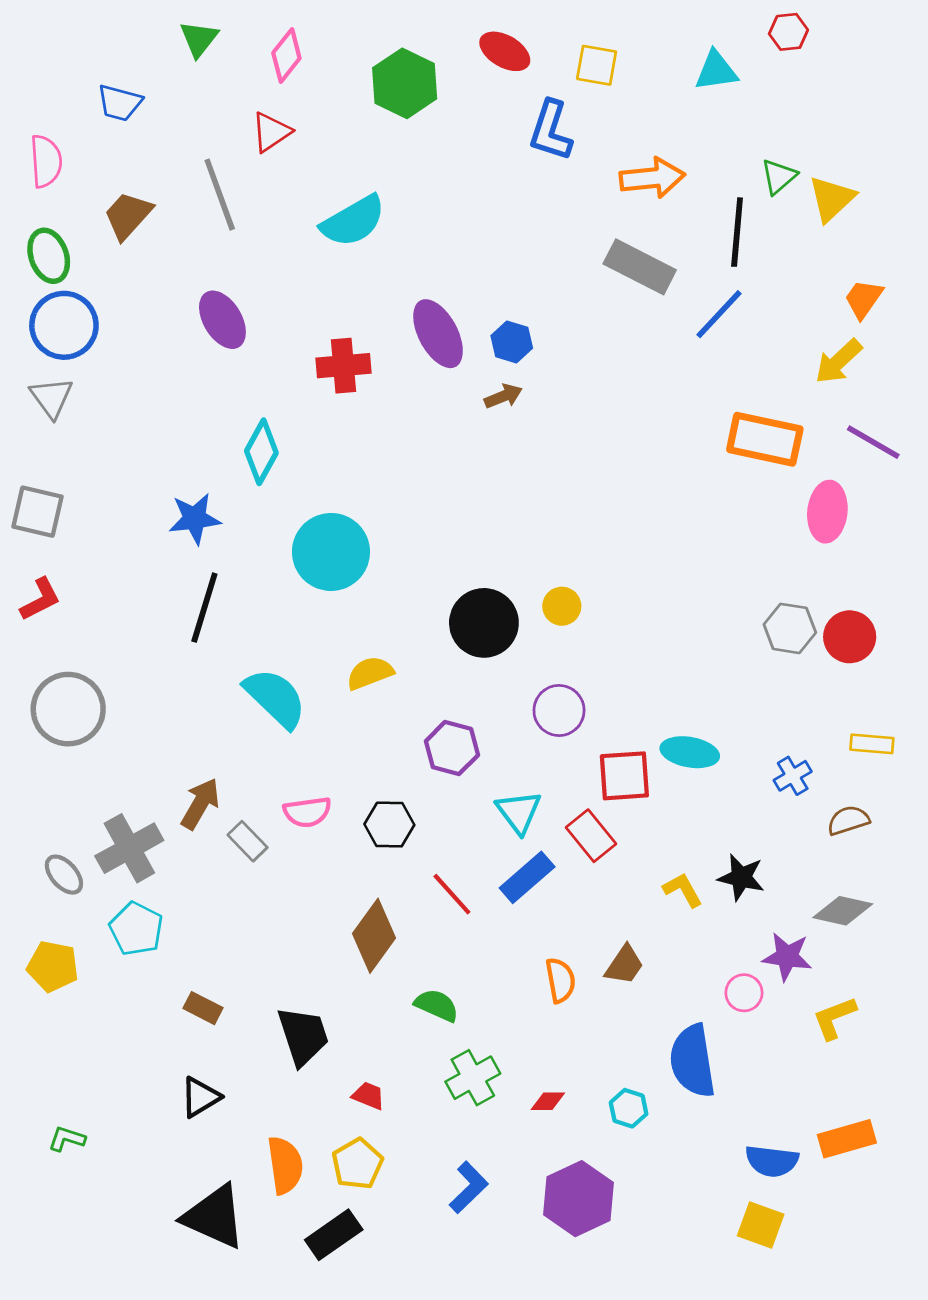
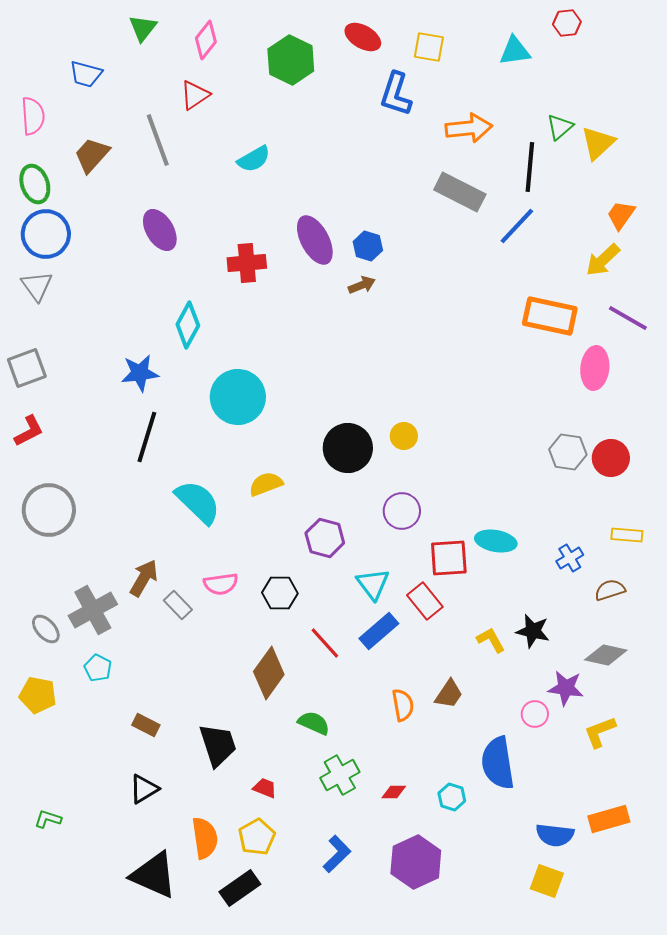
cyan semicircle: (353, 221) -> (254, 159), size x0.7
gray square: (38, 512) -> (27, 368), turned -33
cyan pentagon: (136, 929) -> (98, 668), size x0.7

